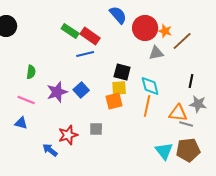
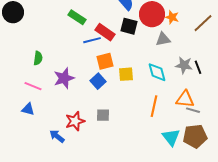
red rectangle: (90, 36) -> (105, 32), moved
brown line: (182, 41) -> (203, 23), moved
black square: (122, 72) -> (129, 26), moved
black line: (191, 81) -> (198, 67), turned -32
blue square: (81, 90) -> (98, 81), moved
orange square: (114, 101) -> (105, 61), moved
gray star: (198, 104) -> (184, 65), moved
orange line: (147, 106) -> (154, 106), moved

